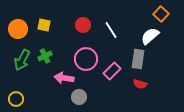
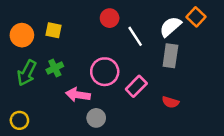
red circle: (83, 25) -> (110, 18), moved
white semicircle: (150, 36) -> (170, 27), moved
gray rectangle: (138, 59) -> (170, 56), moved

